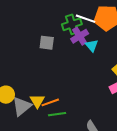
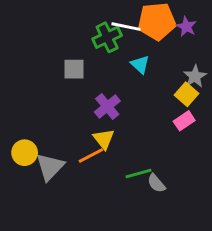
purple cross: (80, 36) -> (107, 107), moved
yellow triangle: (37, 101) -> (104, 139), moved
green line: (57, 114) -> (138, 173), moved

